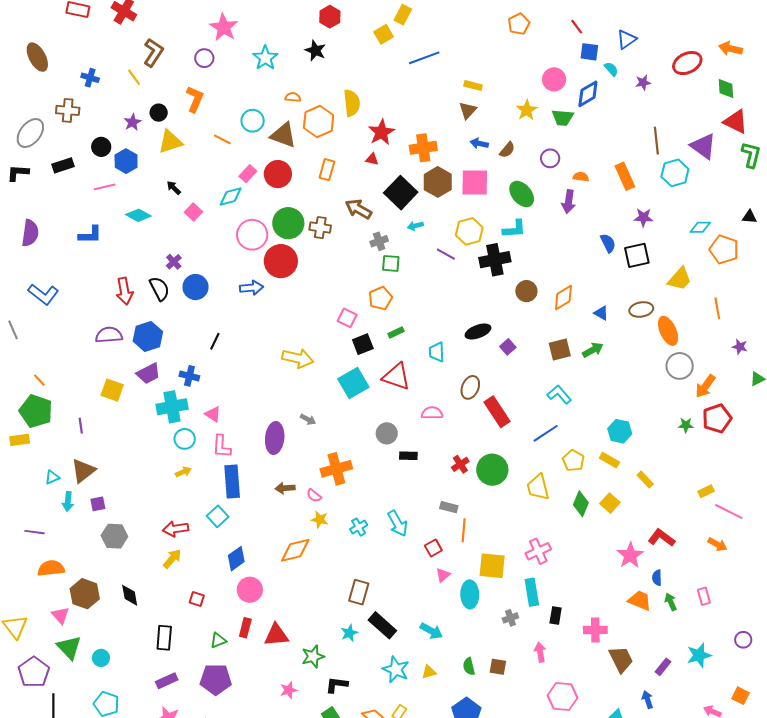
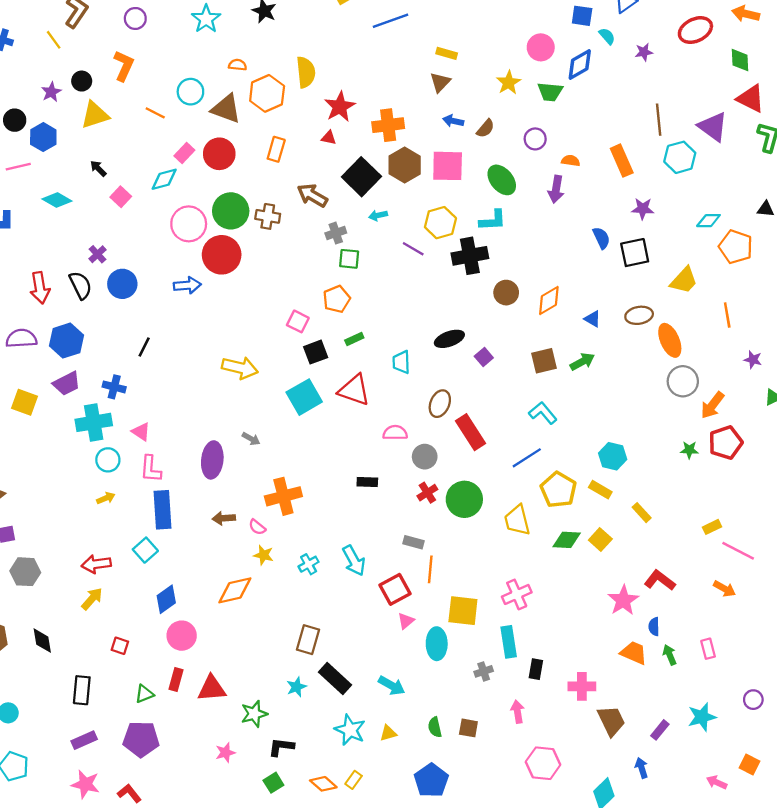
gray circle: (387, 433) -> (425, 457), moved
yellow pentagon: (573, 461) -> (559, 490), size x1.4
green diamond: (581, 504) -> (567, 540), turned 70
red square: (433, 548) -> (395, 589), size x1.5

